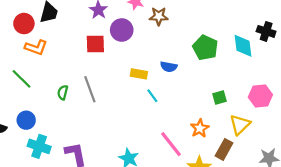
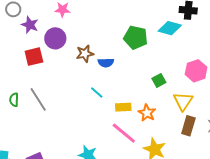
brown star: (159, 16) -> (85, 54), moved
cyan diamond: (243, 46) -> (170, 28), turned -55
yellow rectangle: (139, 74) -> (123, 107), moved
green semicircle: (63, 92) -> (14, 100), moved
brown rectangle: (224, 149) -> (188, 126), moved

